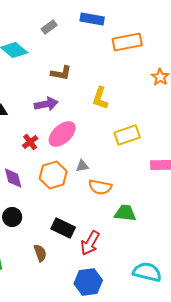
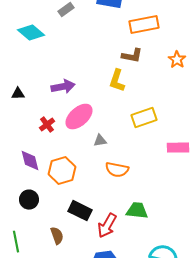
brown L-shape: (61, 73) -> (132, 56), moved
gray triangle: (82, 166) -> (100, 141), moved
orange hexagon: (53, 175) -> (62, 171), moved
green trapezoid: (125, 213) -> (137, 211), moved

